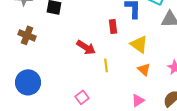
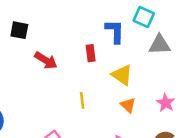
red arrow: (86, 47) -> (46, 60), moved

